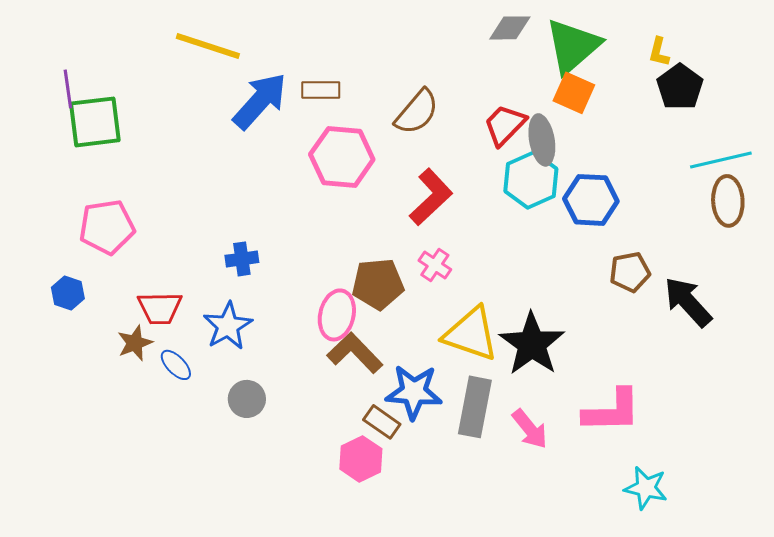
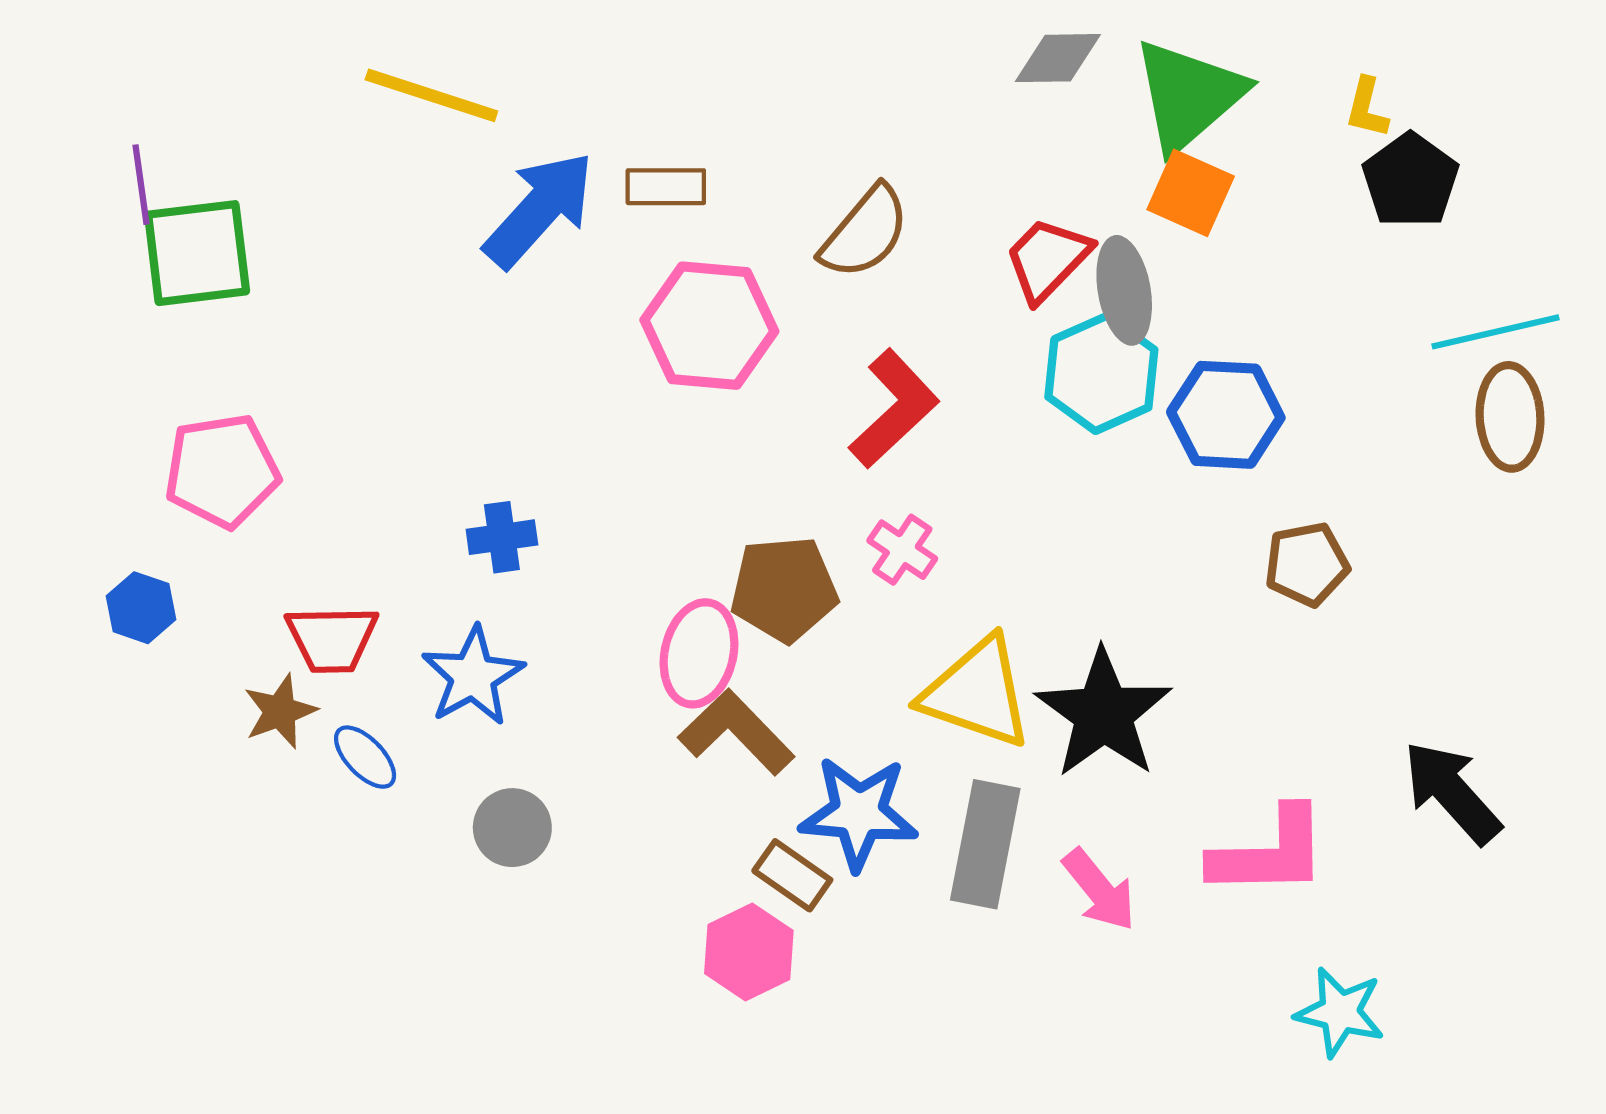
black arrow: (688, 302) -> (1452, 792), moved

